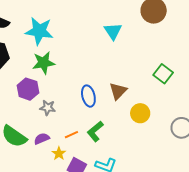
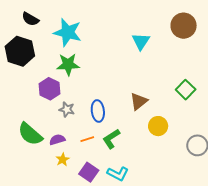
blue ellipse: (88, 96) -> (98, 111), moved
yellow star: (59, 153) -> (63, 160), moved

